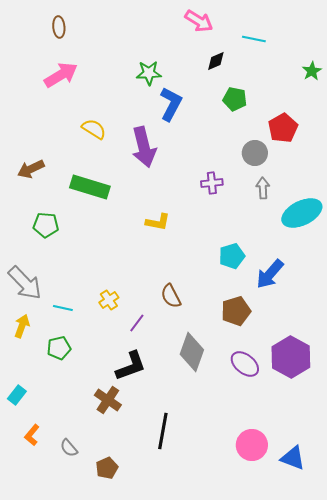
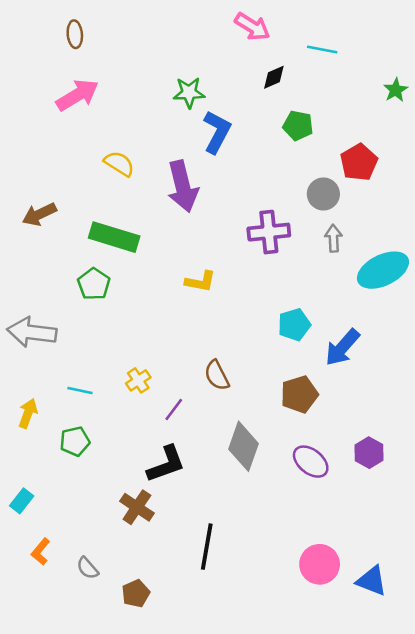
purple cross: (212, 183) -> (269, 232), size x1.5
green pentagon: (46, 225) -> (94, 284), moved, turned 30
gray arrow: (25, 283) -> (32, 332), moved, turned 141
purple hexagon: (291, 357) -> (369, 453), size x0.6

